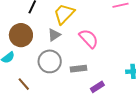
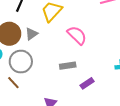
gray triangle: (54, 35) -> (31, 34), moved
gray circle: (50, 61) -> (21, 62), moved

